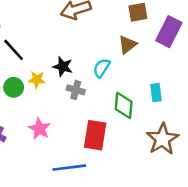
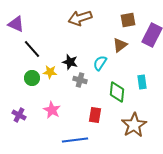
red rectangle: (95, 135) -> (95, 115), size x0.7
brown star: (162, 139) -> (134, 125), moved

